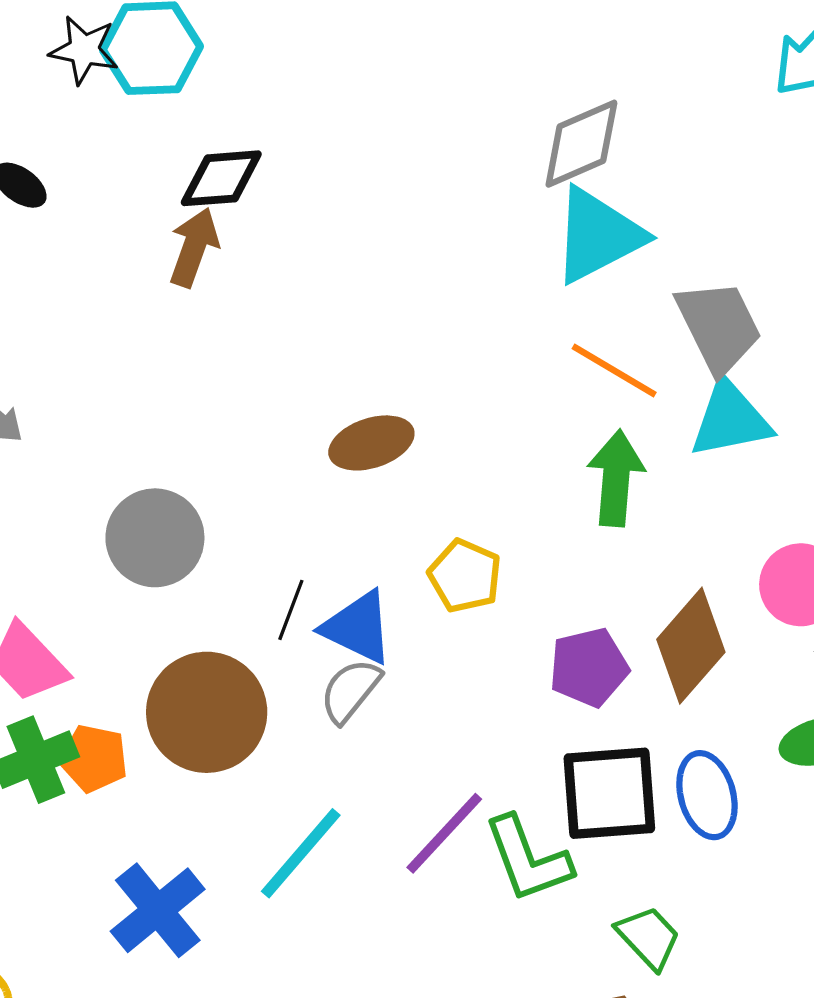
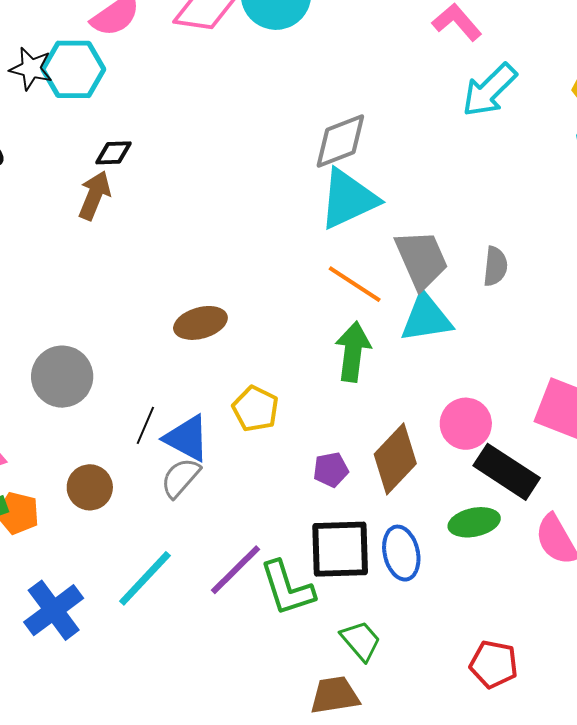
black diamond: (221, 178) -> (114, 153), size x0.7
purple pentagon: (589, 667) -> (331, 470), size x0.7
brown circle: (207, 712) -> (90, 487), size x0.6

